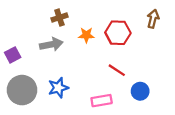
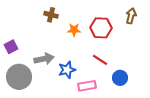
brown cross: (59, 18) -> (51, 15), turned 32
gray arrow: (51, 44) -> (44, 59), moved
blue star: (58, 88) -> (67, 70), moved

